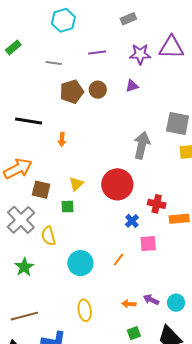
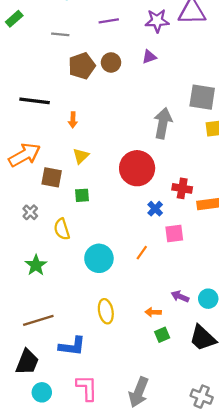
yellow triangle: (76, 184) -> (81, 156), moved
gray cross: (21, 220) -> (30, 212), size x0.5
orange arrow: (129, 304) -> (153, 312), moved

